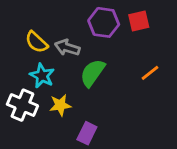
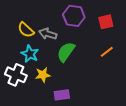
red square: (139, 21) -> (106, 22), moved
purple rectangle: (87, 133) -> (62, 95), turned 56

